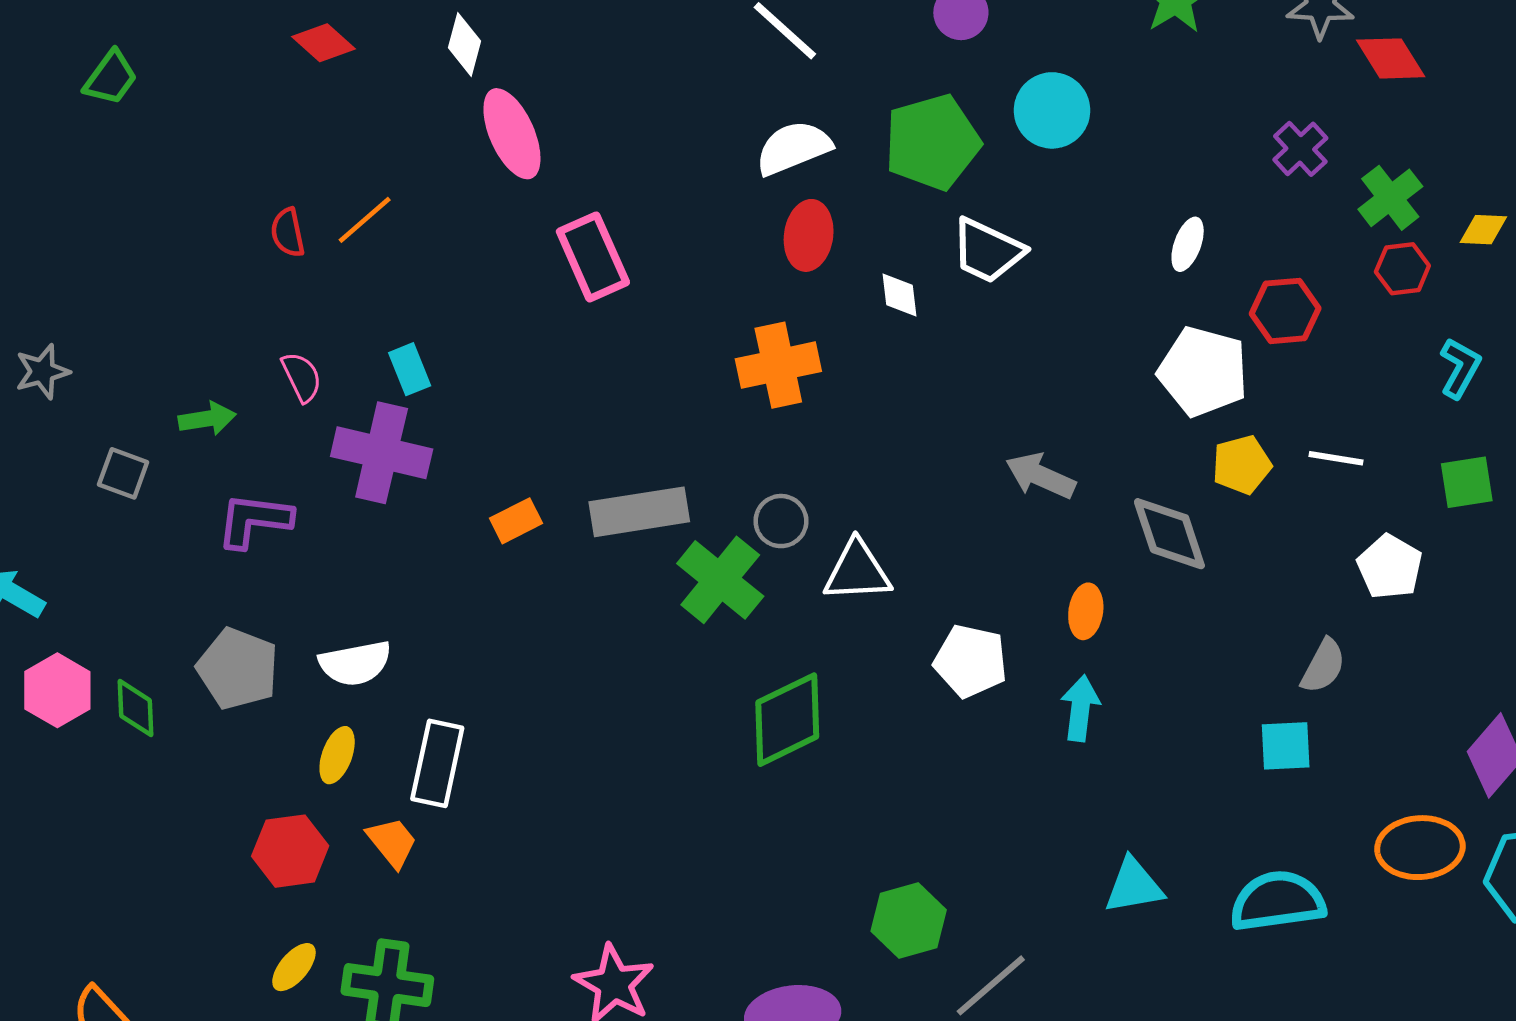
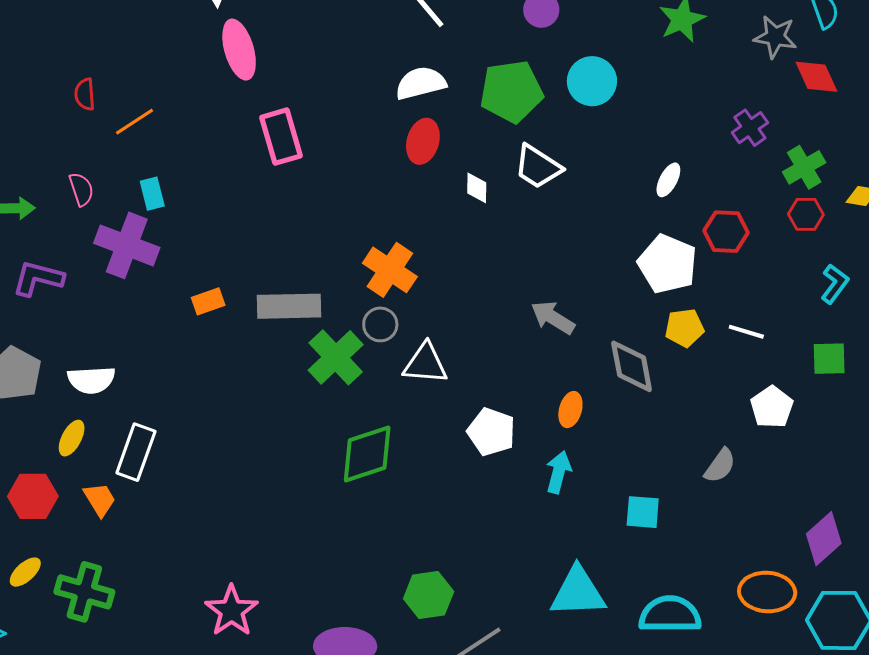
orange line: (365, 220) -> (135, 122), moved
orange cross: (778, 365) -> (390, 270), moved, turned 38
cyan square: (1286, 746) -> (643, 512), moved
cyan triangle: (1134, 886) -> (578, 592), size x1.4

